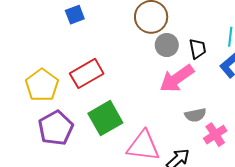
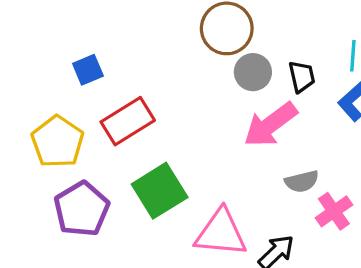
blue square: (75, 15) -> (88, 70), moved

